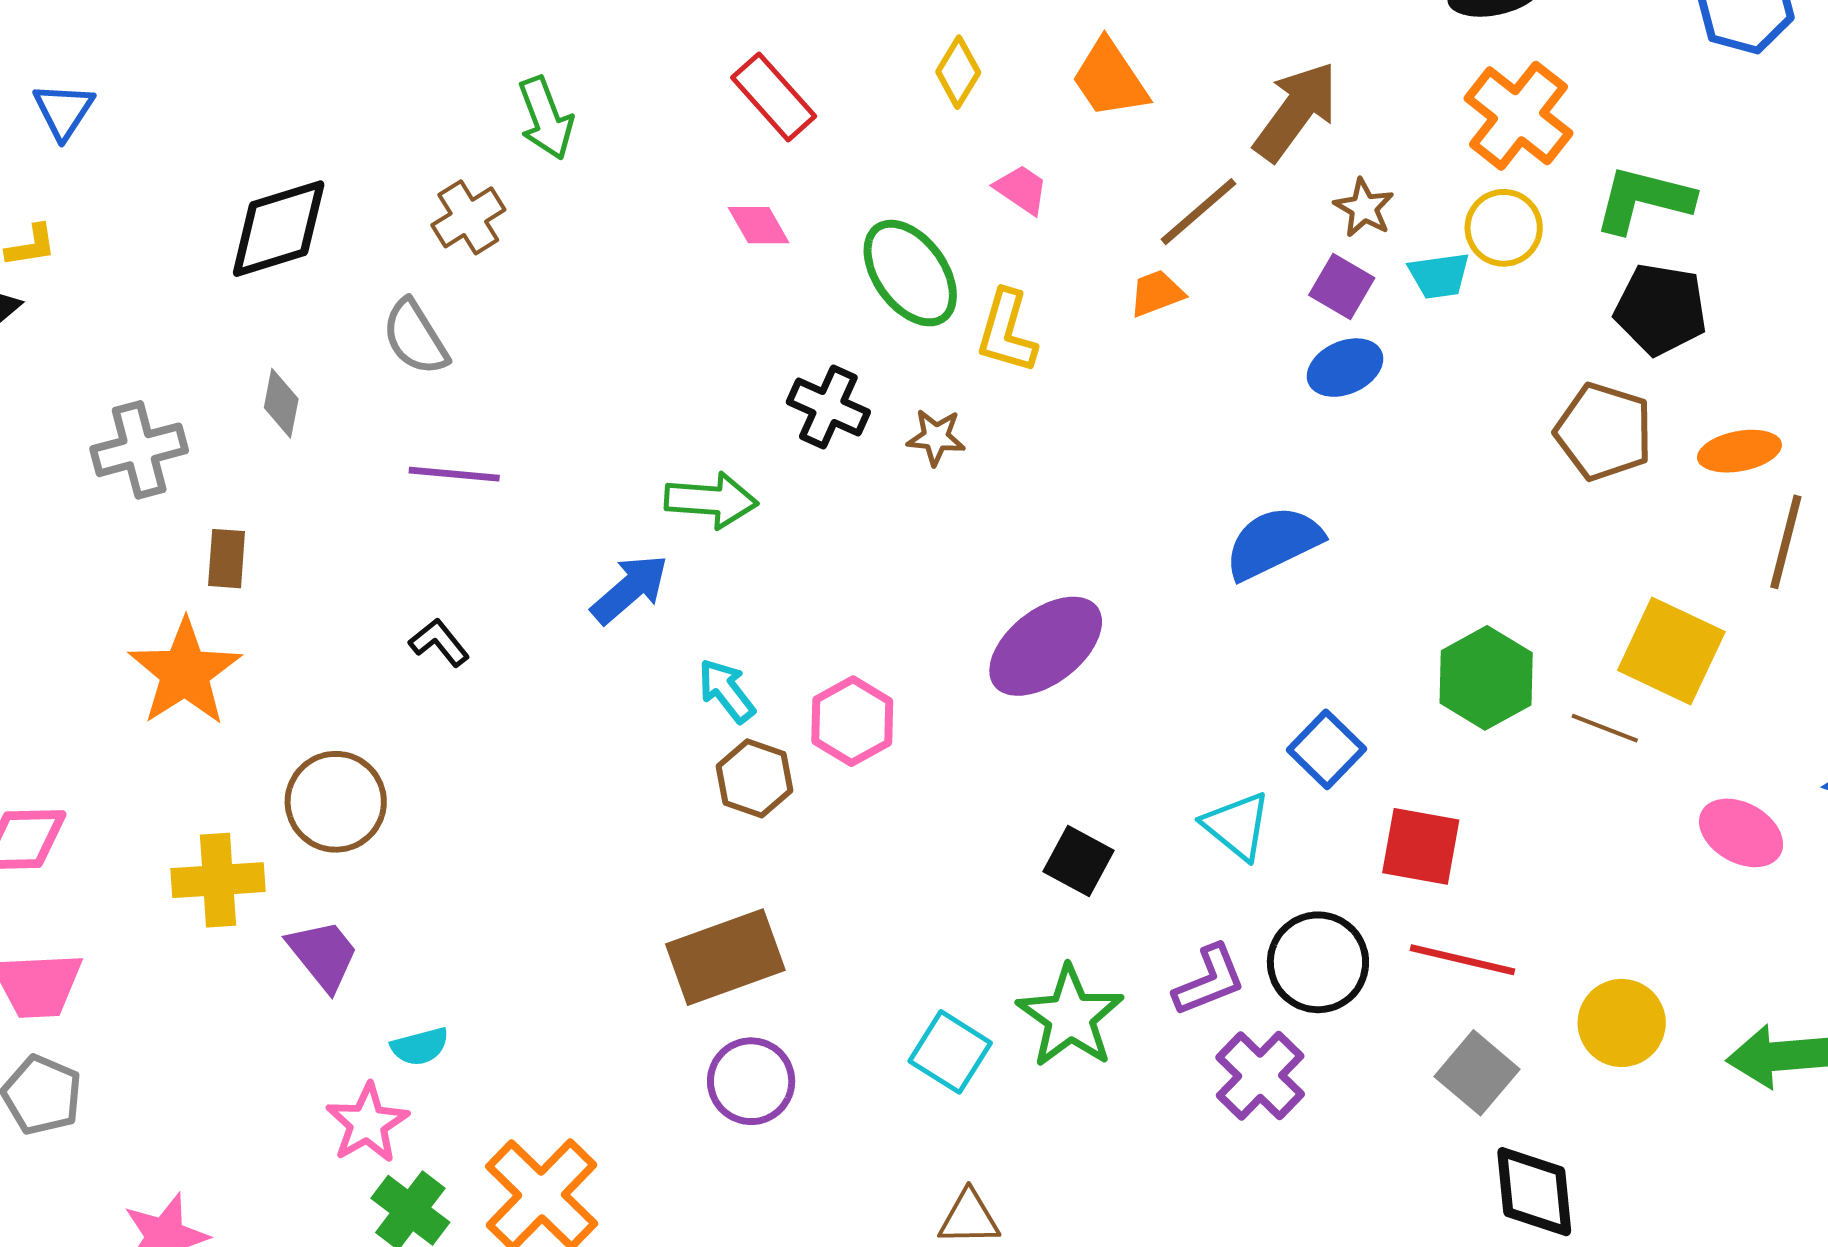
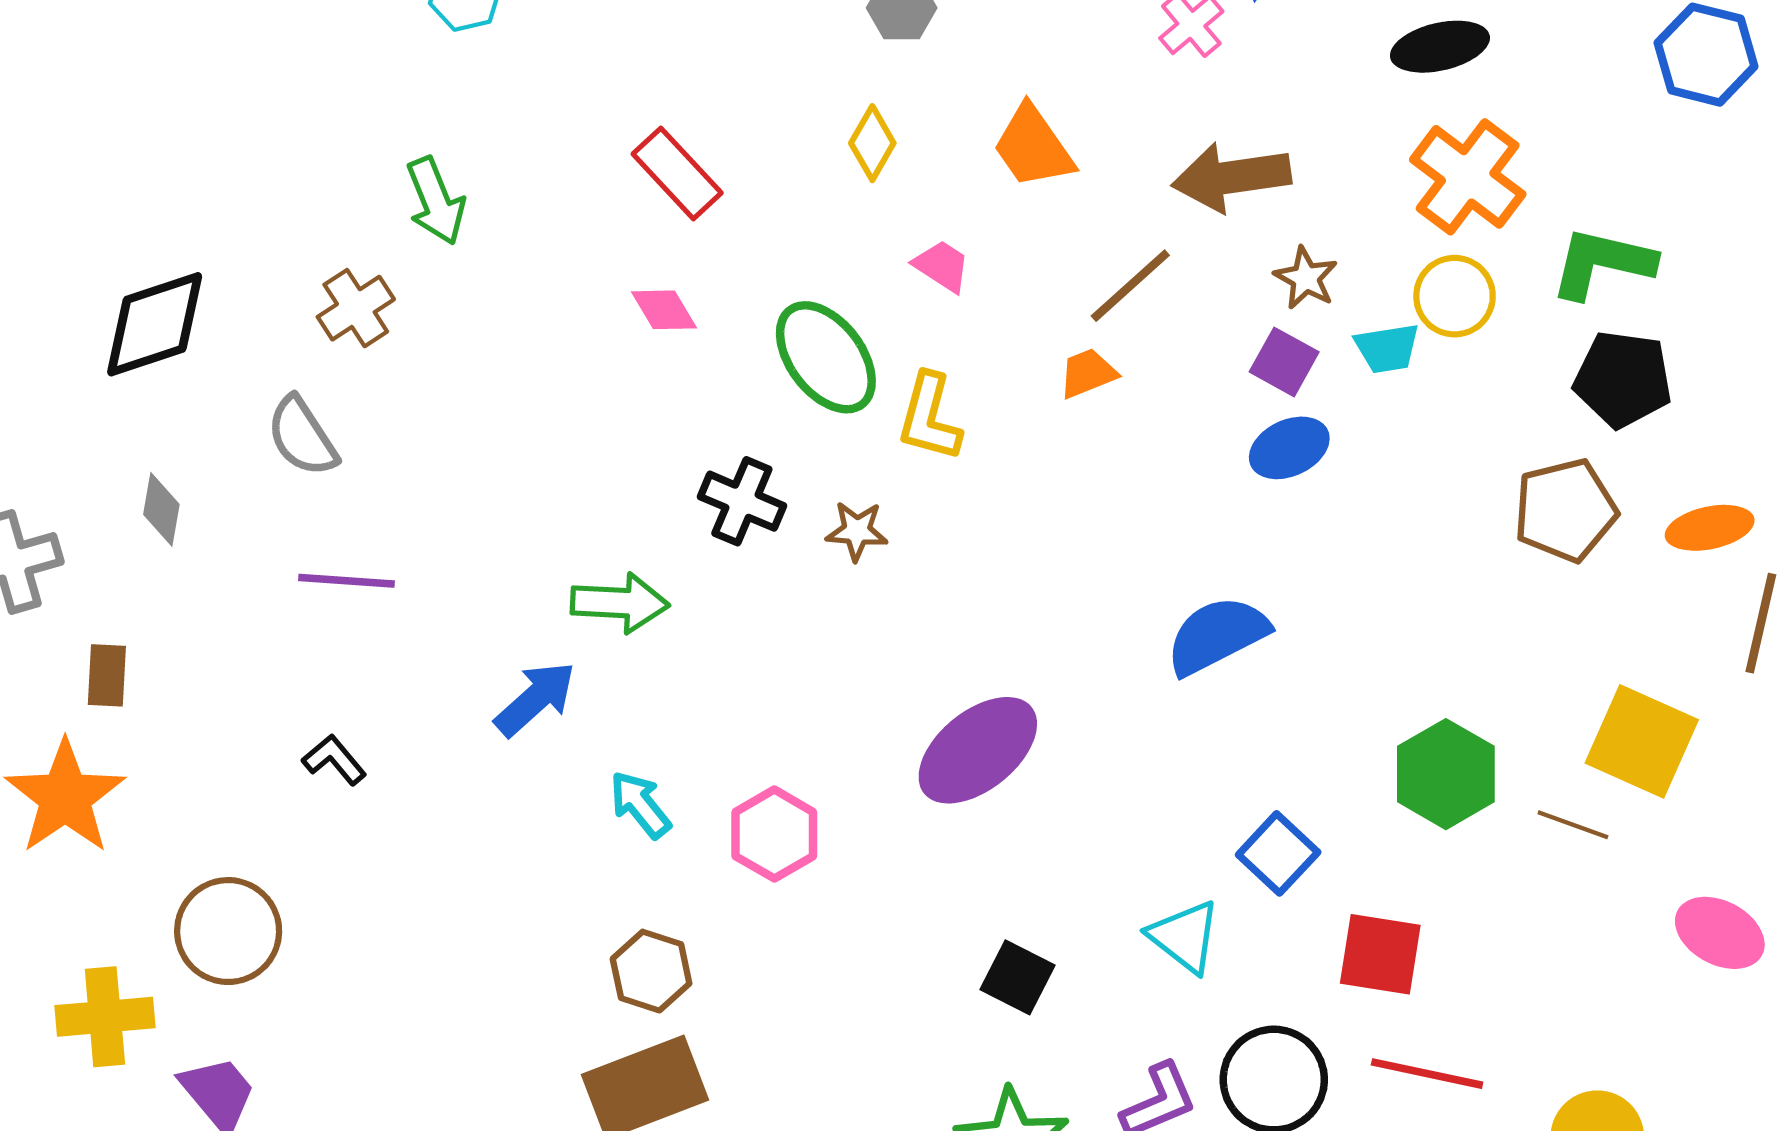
brown arrow: (1296, 111) -> (1231, 177), turned -133
brown pentagon: (1604, 432) -> (1565, 510), turned -30
brown hexagon: (755, 778) -> (651, 971), moved

